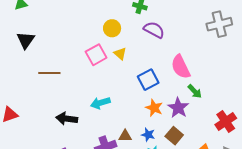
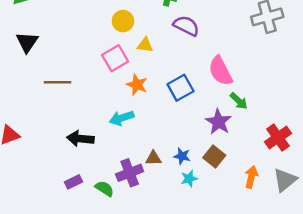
yellow circle: (112, 28) -> (123, 21), moved
yellow triangle: (120, 54) -> (145, 45), moved, turned -32
orange star: (154, 108) -> (137, 85), moved

